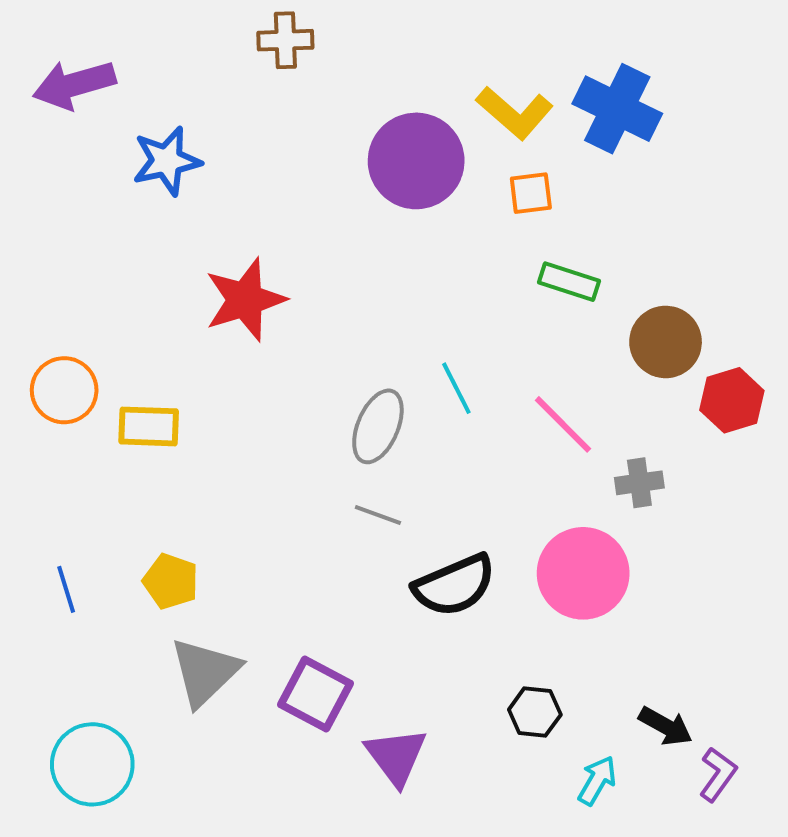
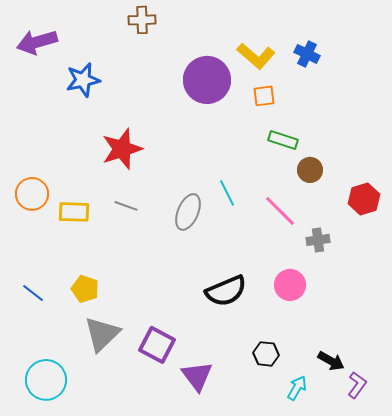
blue cross: (617, 109) -> (307, 54), size x0.6
brown circle: (666, 342) -> (310, 170), moved, size x0.7
gray line: (378, 515) -> (126, 206), moved
pink circle: (583, 573) -> (290, 285), size x0.7
blue line: (66, 589) -> (33, 293), turned -35

